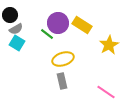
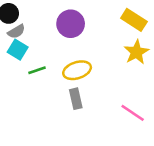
yellow rectangle: (82, 25) -> (134, 20), moved
green line: (47, 34) -> (37, 70), moved, turned -56

